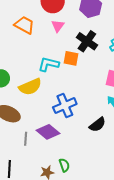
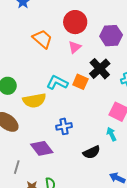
blue cross: (65, 106) -> (64, 126), size x0.7
gray line: (26, 139) -> (17, 167), moved

